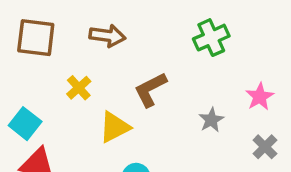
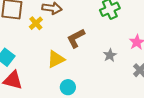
yellow cross: (79, 88) -> (36, 23), moved

